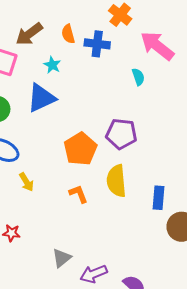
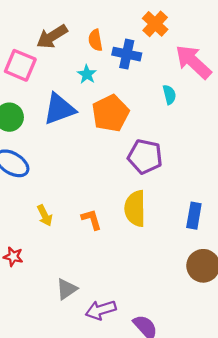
cyan star: (52, 65) -> (87, 74), moved
orange pentagon: (80, 149) -> (111, 113), moved
yellow arrow: (26, 182) -> (45, 215), moved
blue rectangle: (158, 198) -> (194, 216), moved

